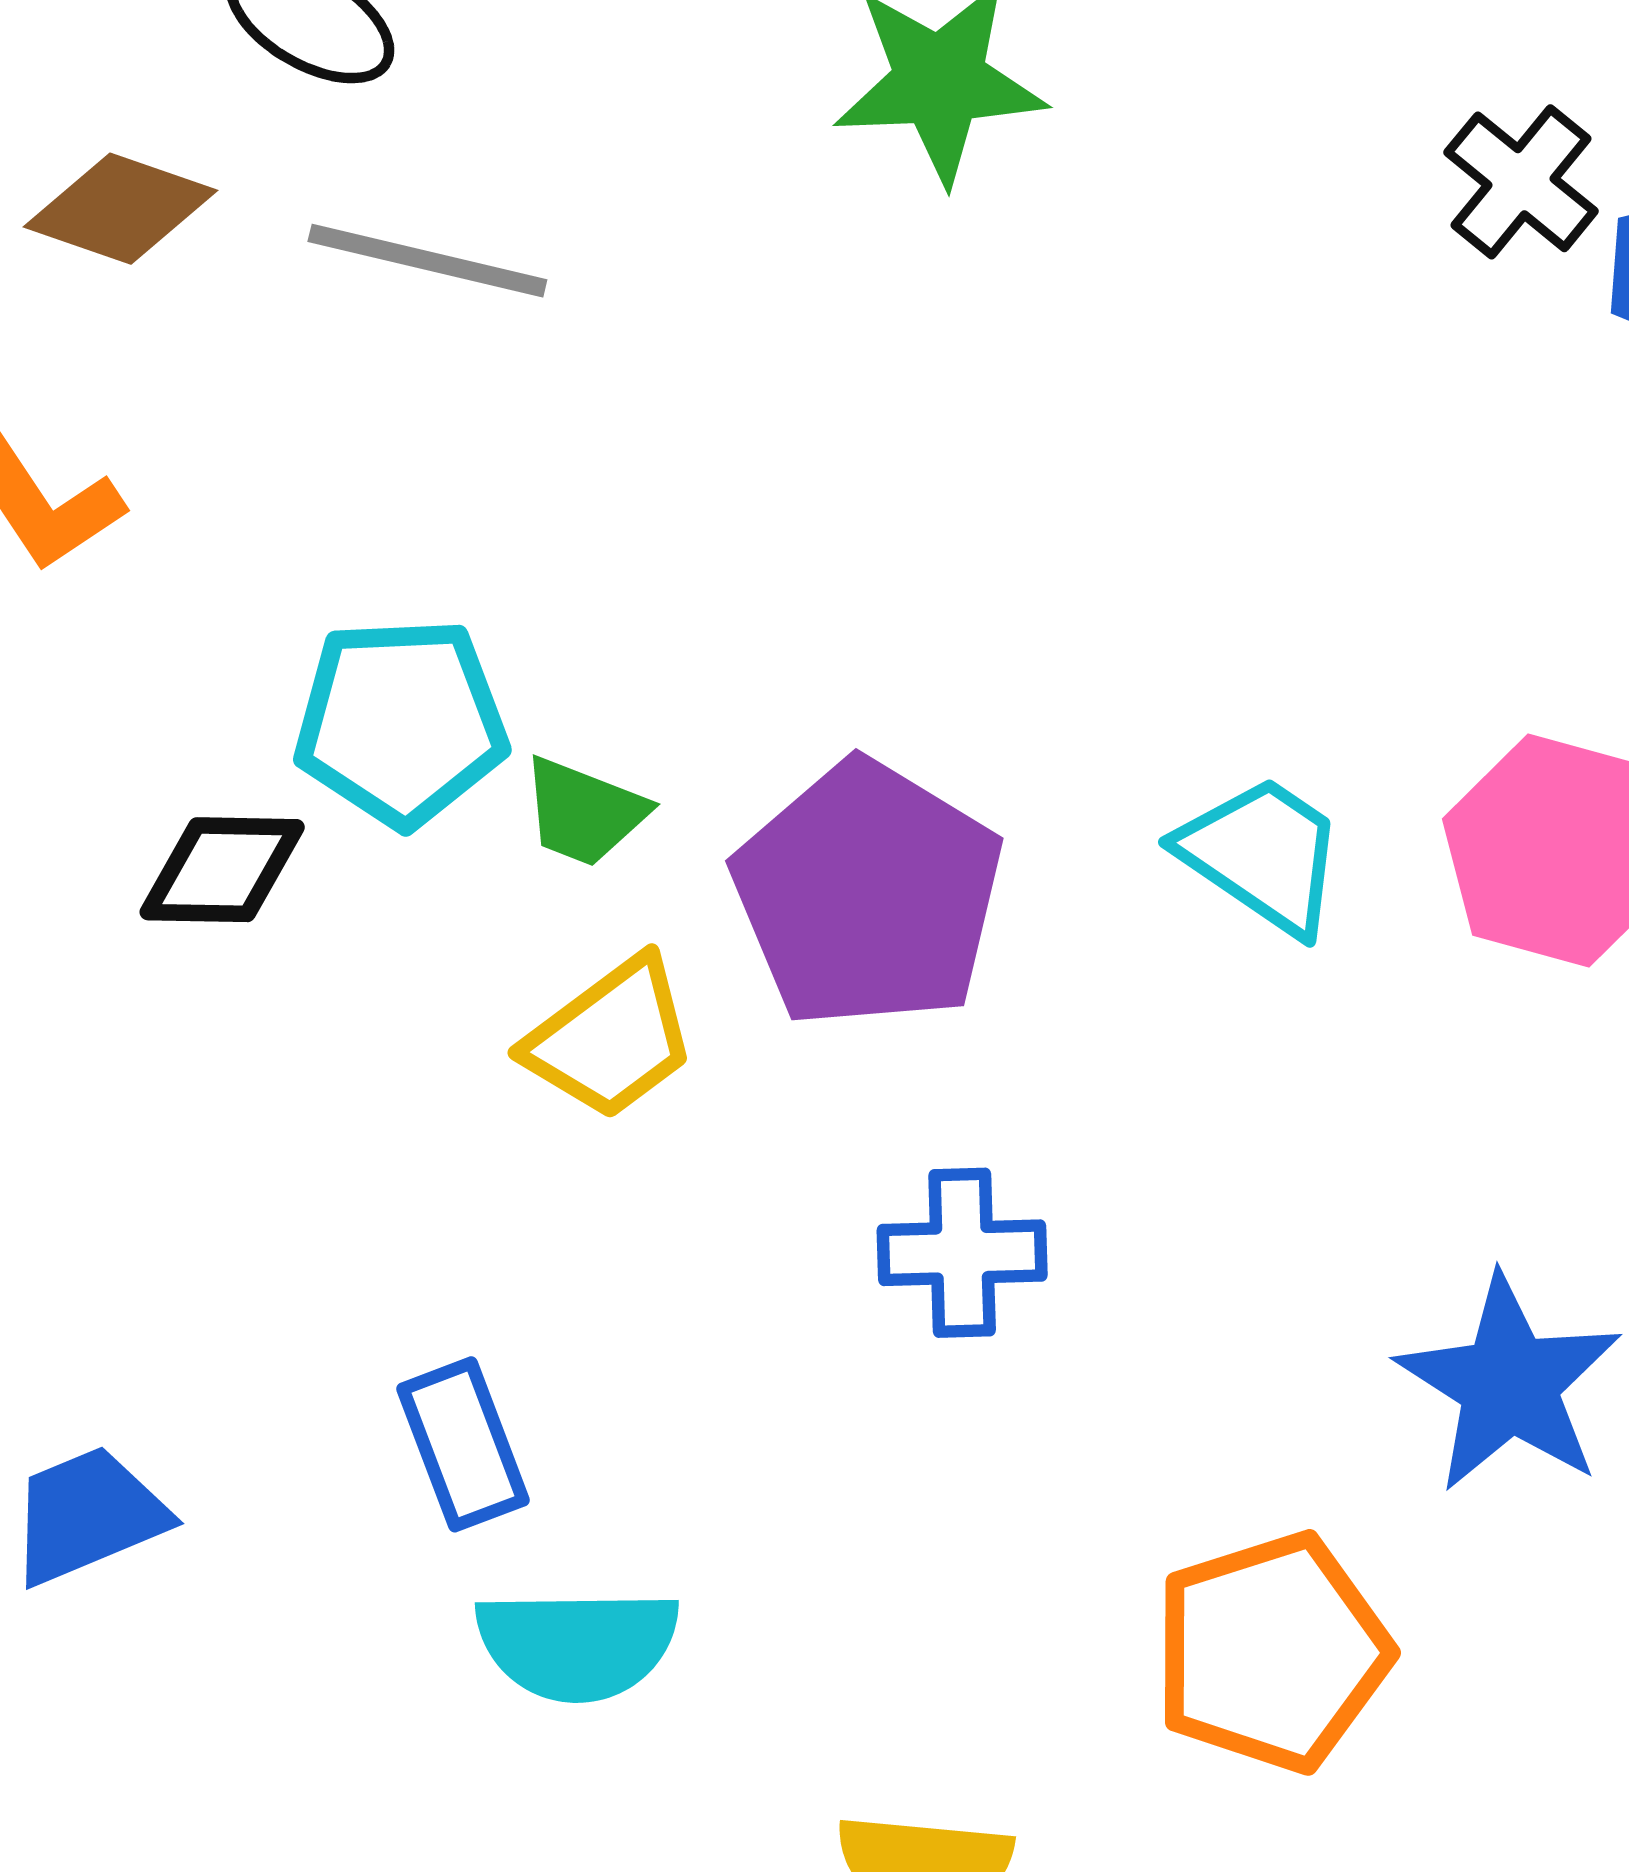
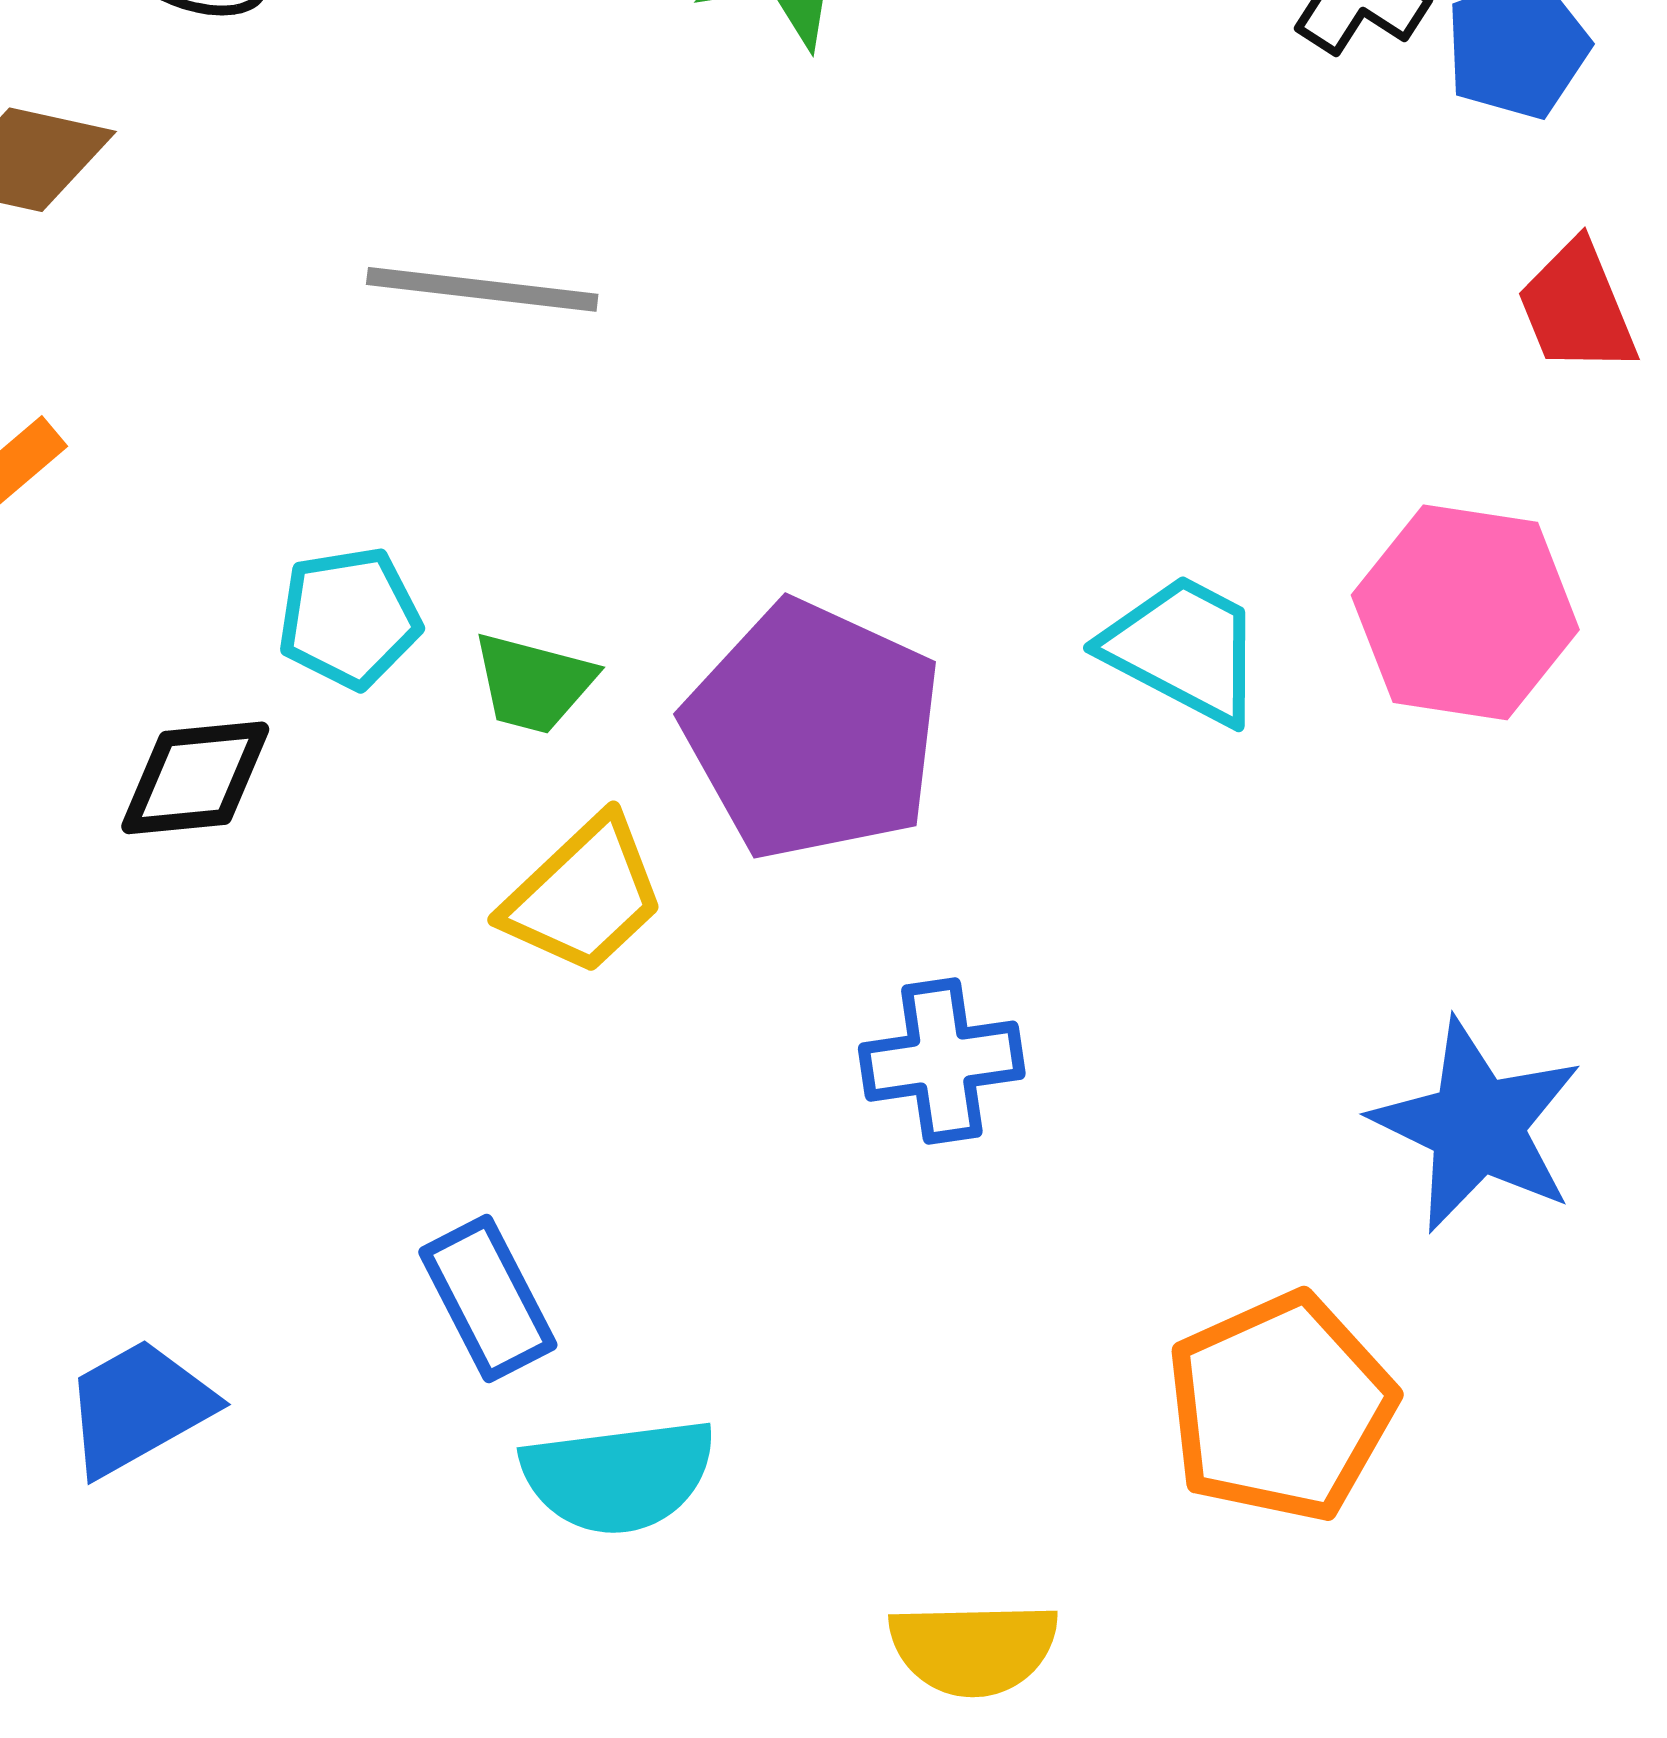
gray line: (427, 261) -> (482, 289), moved
cyan pentagon: (401, 722) -> (349, 618), size x0.7

